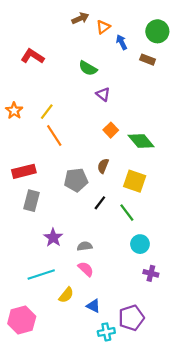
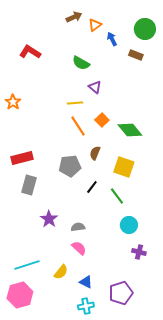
yellow line: (47, 112) -> (75, 103), moved, turned 49
orange line: (54, 136) -> (78, 126), moved
cyan line: (41, 274) -> (27, 265), moved
cyan cross: (106, 332) -> (86, 306), moved

